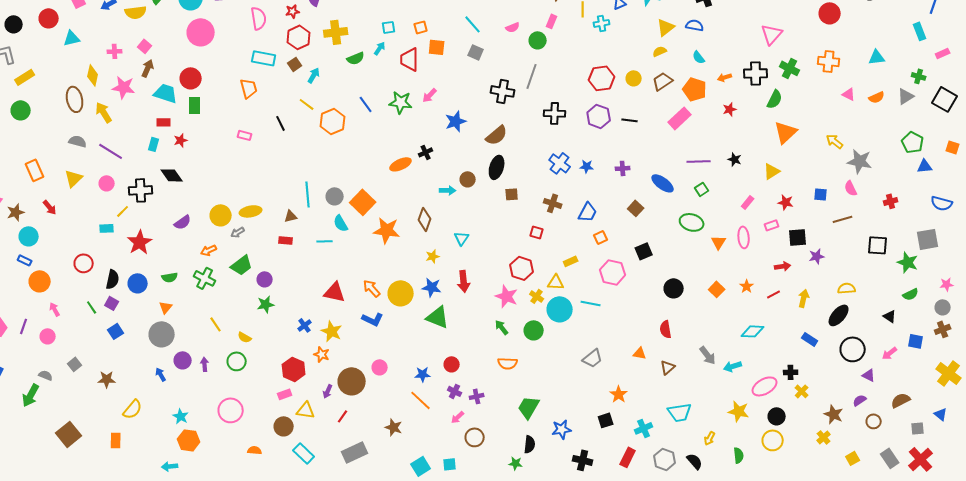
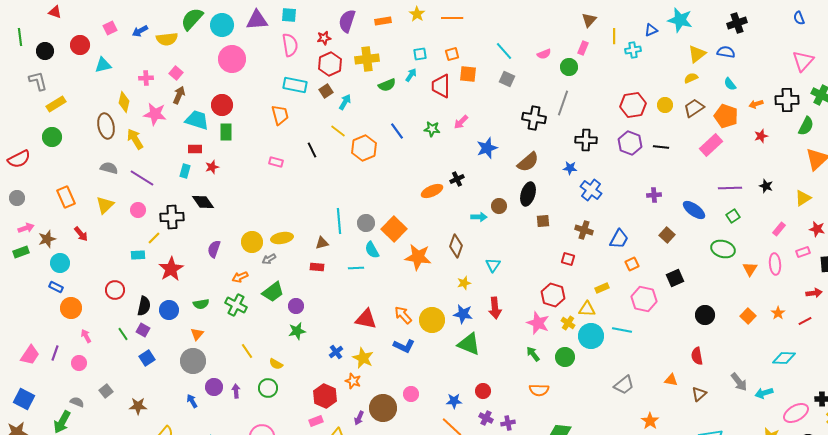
green star: (401, 102) -> (432, 129), size x0.7
blue star: (587, 166) -> (570, 168), moved
purple semicircle: (183, 222) -> (214, 249), turned 144

